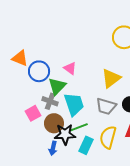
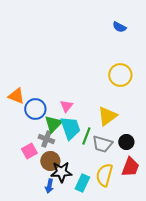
pink triangle: (70, 68) -> (66, 106), turned 32
cyan trapezoid: (74, 104) -> (70, 128), moved
green line: (79, 127) -> (86, 136), moved, turned -48

